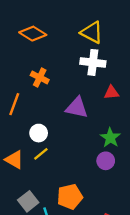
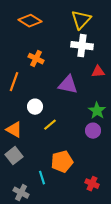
yellow triangle: (92, 32) -> (81, 20), turned 45
yellow line: (41, 154) -> (50, 125), moved
gray square: (28, 201) -> (14, 156), moved

